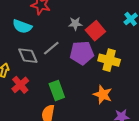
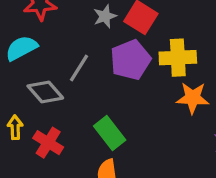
cyan semicircle: (22, 26) -> (21, 48), turned 150
orange star: (103, 95) -> (193, 98), moved

